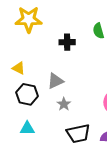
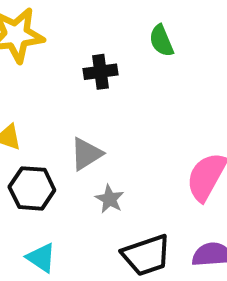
cyan triangle: (27, 128) -> (41, 258), turned 42

